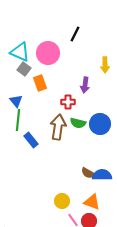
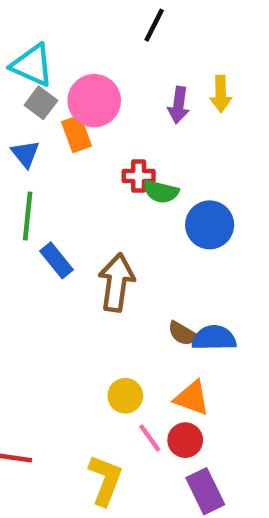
pink circle: (48, 53) -> (94, 101), moved
purple arrow: (85, 85) -> (179, 105), moved
blue triangle: (16, 101) -> (25, 154), moved
green semicircle: (78, 123) -> (161, 192), moved
brown arrow: (58, 127) -> (116, 283), moved

